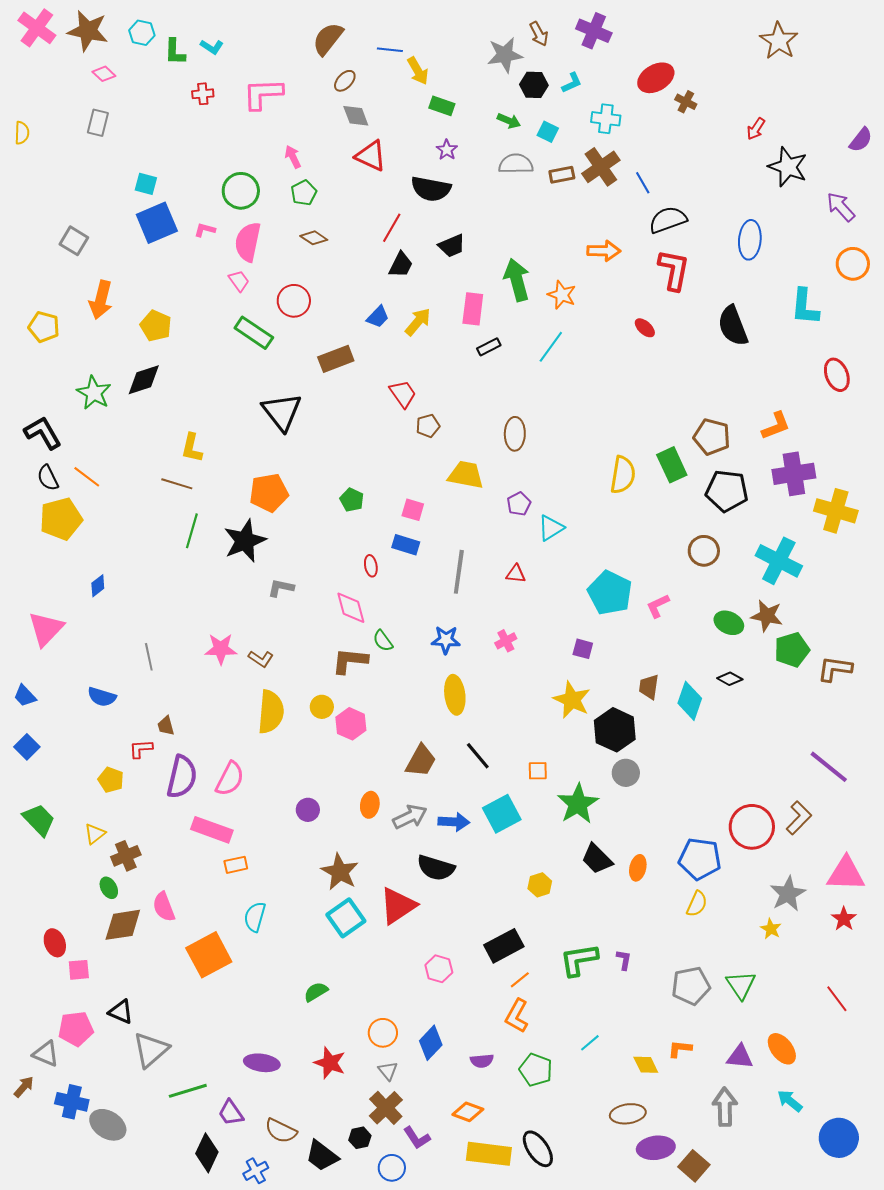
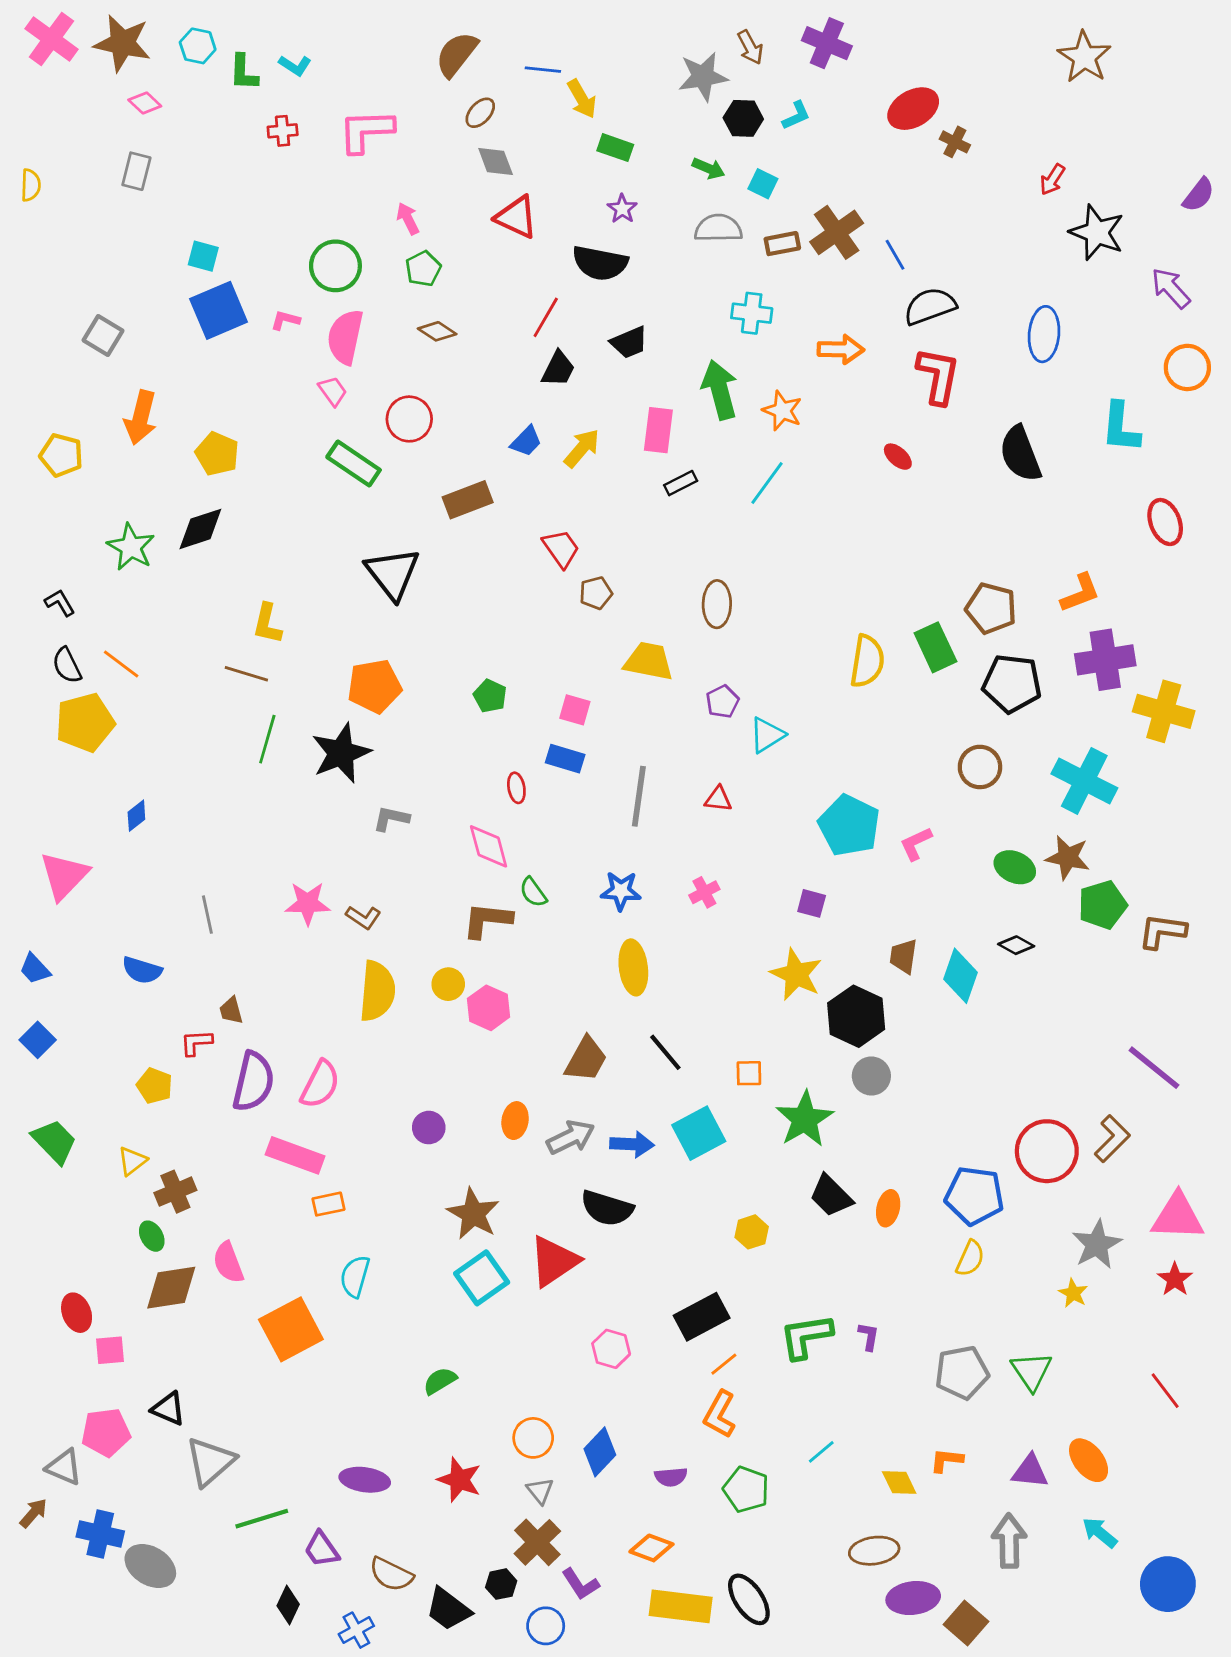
cyan cross: (606, 119) -> (752, 313), moved
black L-shape: (43, 433) -> (60, 603), size x0.6
black diamond: (207, 1153) -> (288, 1605), size x0.7

